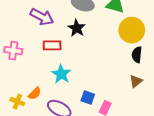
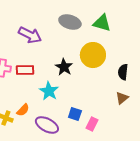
black star: (77, 28) -> (64, 67), moved
yellow circle: (132, 30) -> (93, 55), moved
red rectangle: (52, 45) -> (25, 70), moved

